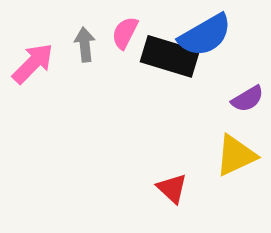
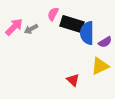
blue semicircle: (205, 35) -> (87, 33), moved, turned 120
gray arrow: (85, 45) -> (31, 29), moved, turned -112

